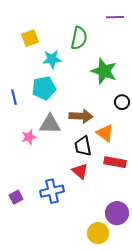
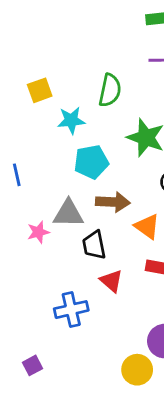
cyan pentagon: (44, 88) -> (91, 162), moved
black trapezoid: (83, 146) -> (94, 245), moved
purple square: (16, 197) -> (33, 365), moved

